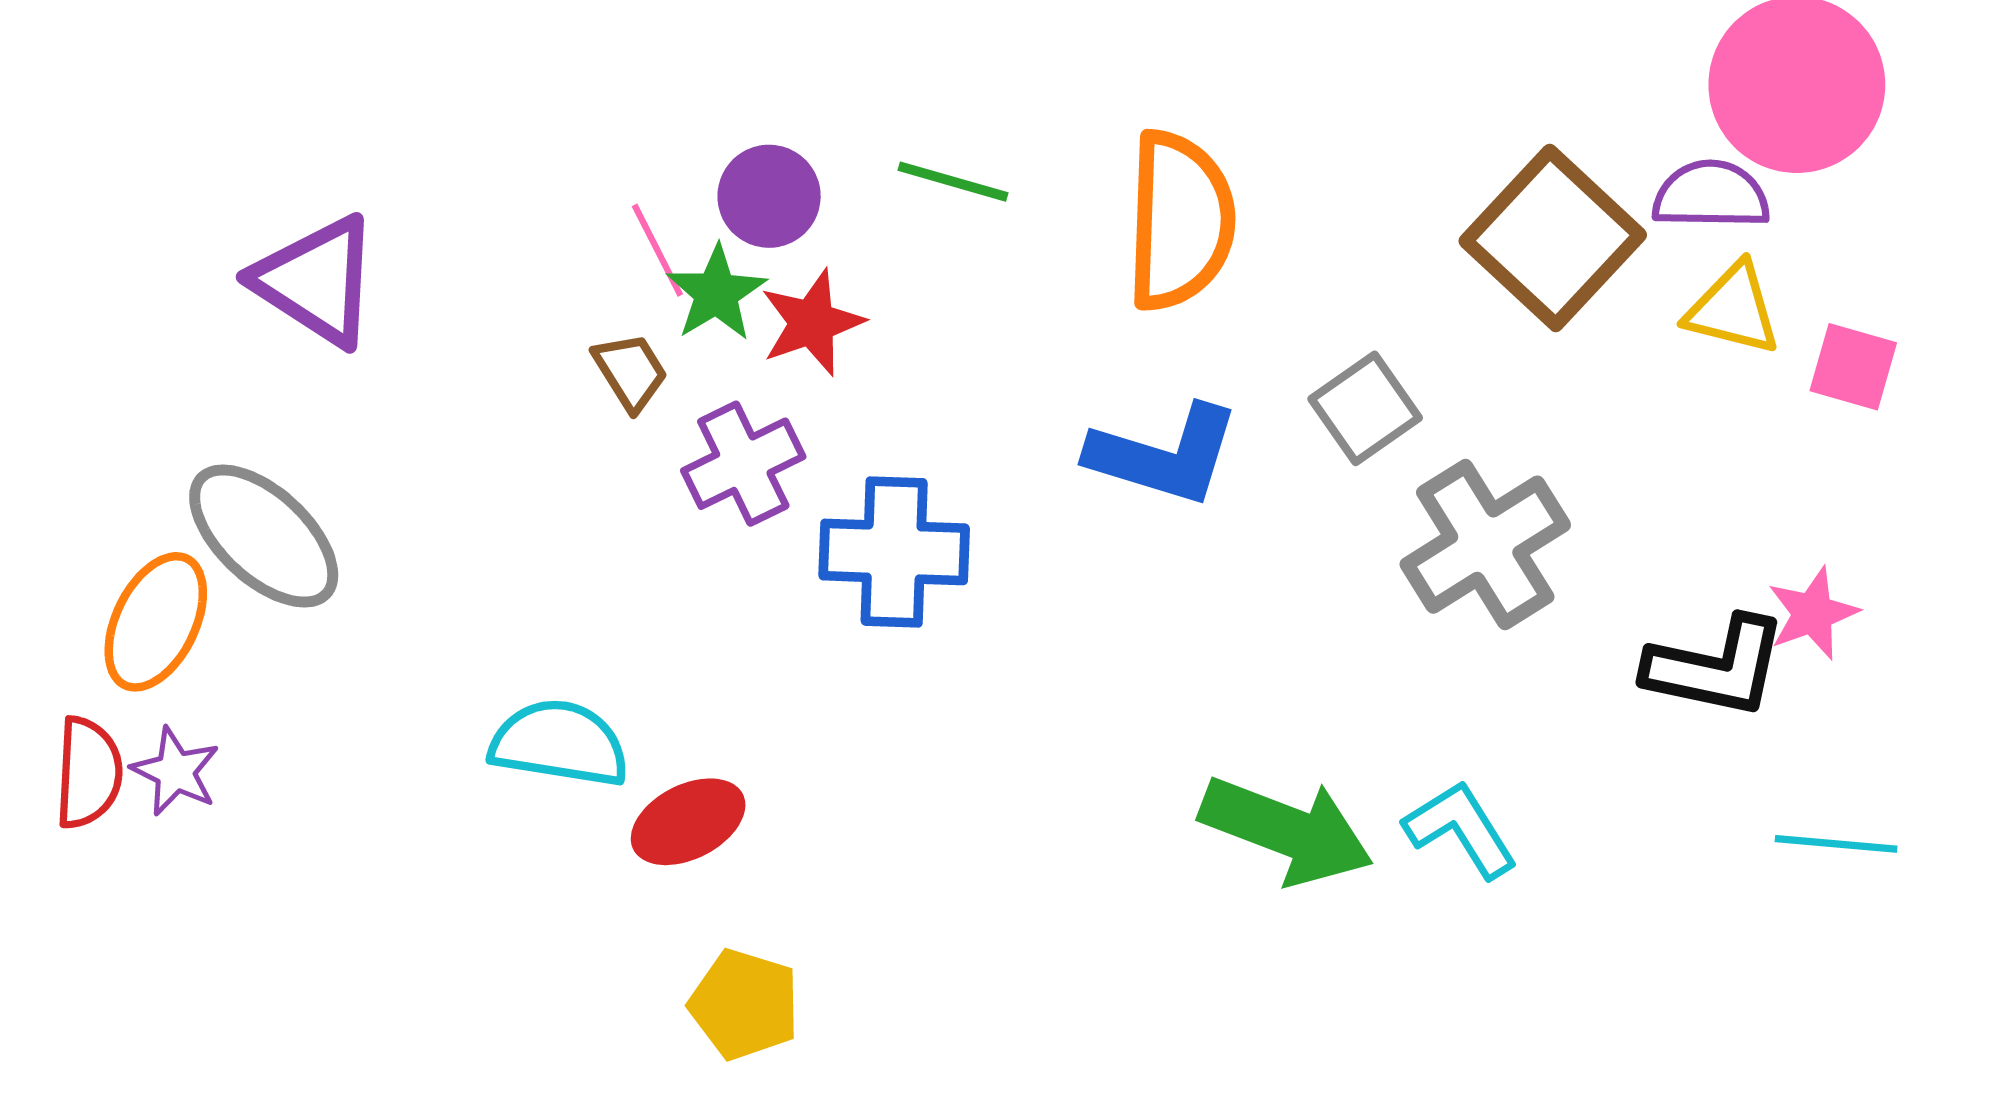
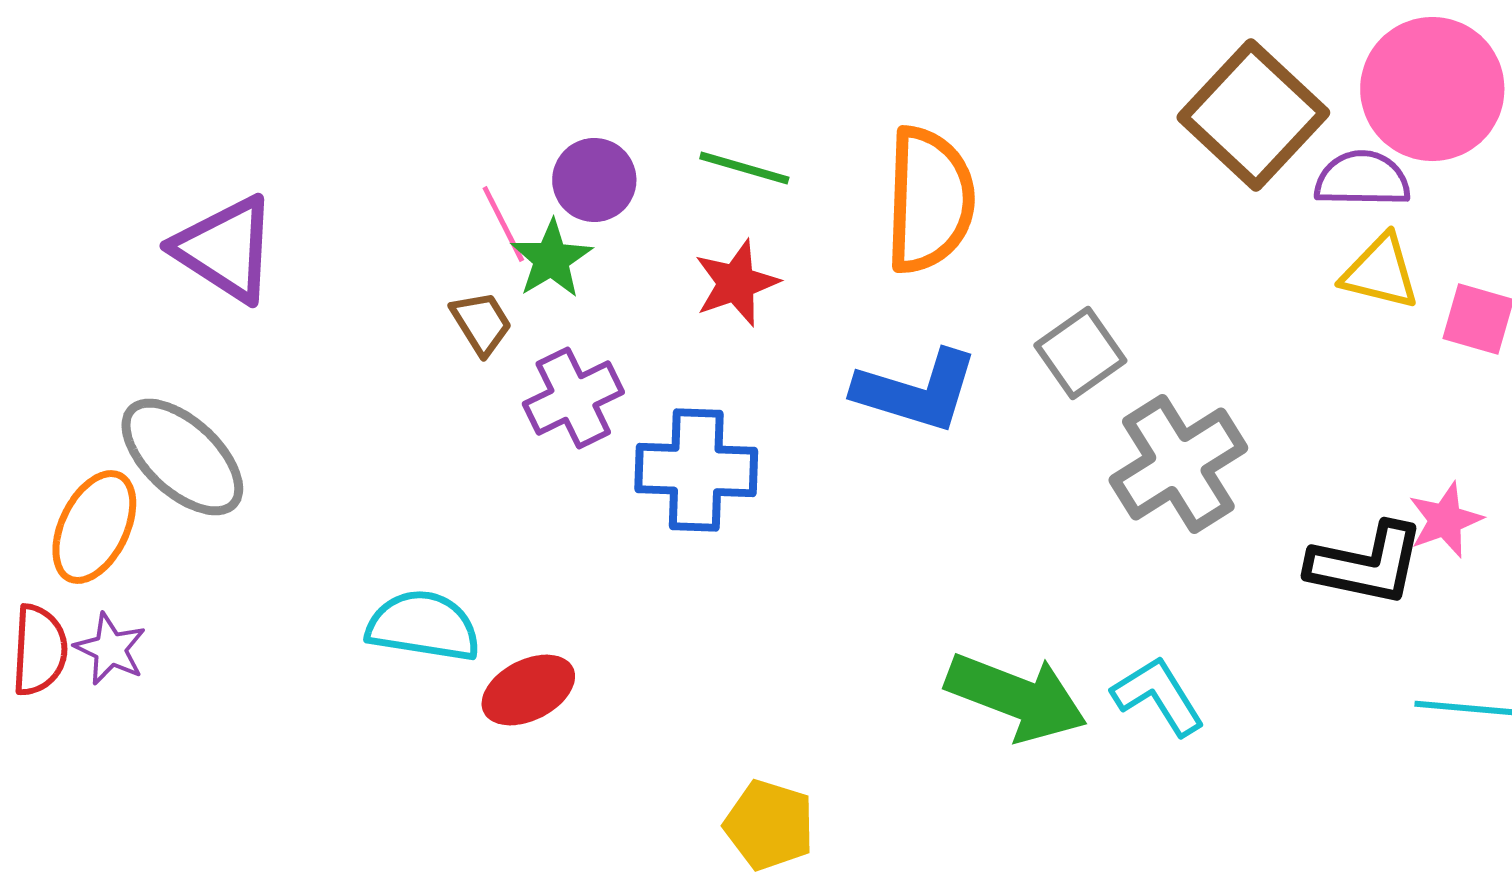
brown square: (1553, 238) -> (1253, 115), moved
red star: (812, 323) -> (736, 283), moved
yellow pentagon: (744, 1005) -> (769, 825), moved

